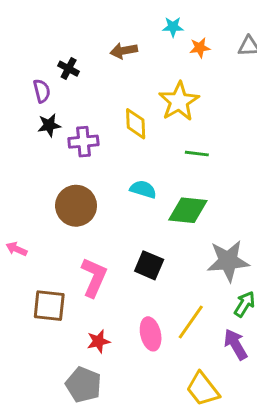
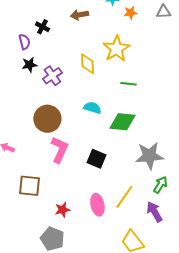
purple cross: (83, 142) -> (52, 76), turned -30
pink L-shape: (94, 277) -> (59, 150), moved

